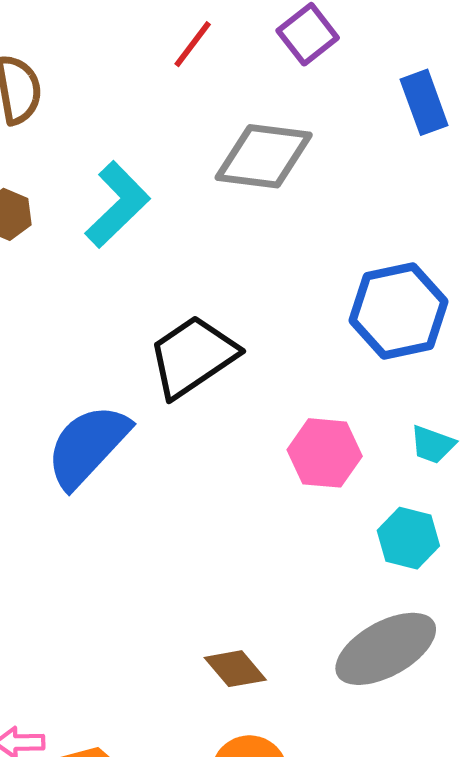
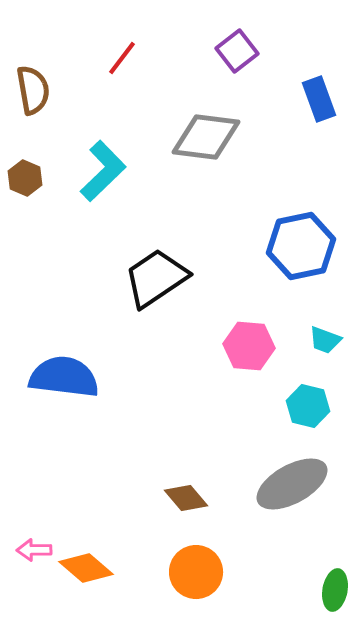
red line: (193, 44) -> (122, 58), moved
blue semicircle: (88, 446) -> (64, 377), moved, turned 54

